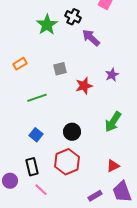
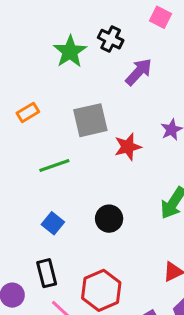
purple arrow: (91, 38) -> (139, 72), turned 90
gray square: (60, 69) -> (90, 120), size x1.6
red hexagon: (67, 162) -> (101, 290), moved

